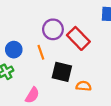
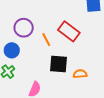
purple circle: (53, 29) -> (24, 28), moved
orange line: (41, 52) -> (46, 40), moved

